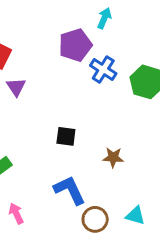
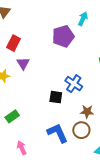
blue cross: (103, 70) -> (74, 84), moved
brown circle: (95, 219) -> (81, 130), moved

